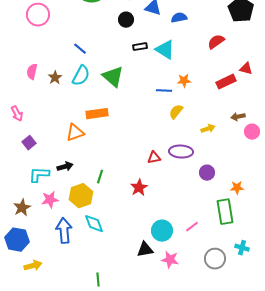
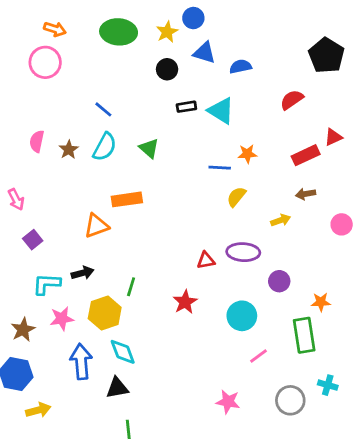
red triangle: (246, 69) -> (333, 137), turned -40
green triangle: (113, 77) -> (149, 148), size x0.7
brown arrow: (238, 117) -> (306, 194), moved
cyan circle: (162, 231) -> (242, 316), moved
black triangle: (145, 250) -> (117, 388), moved

